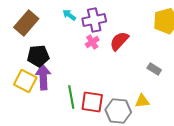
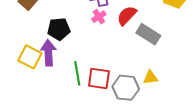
black pentagon: (38, 56) -> (59, 29), moved
gray rectangle: (154, 69) -> (148, 34), moved, size x1.6

